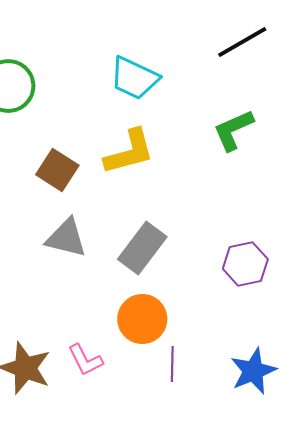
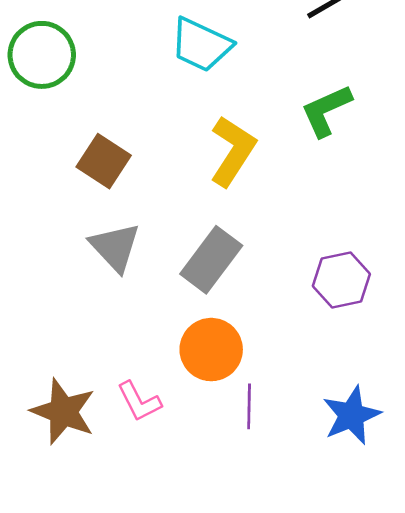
yellow L-shape: (129, 152) -> (233, 151), moved, turned -42
gray triangle: (66, 238) -> (115, 247), turned 33

